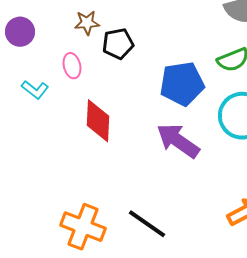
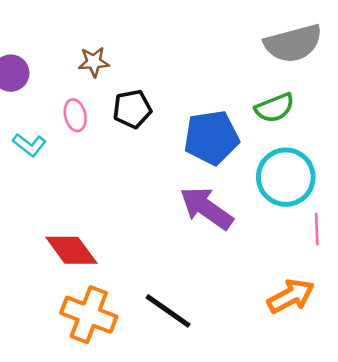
black pentagon: (118, 44) -> (132, 109), moved
red diamond: (98, 121) -> (71, 250), moved, turned -39

